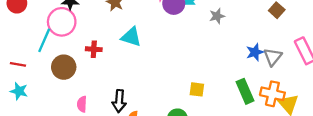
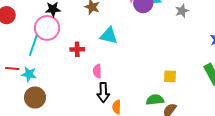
brown circle: (64, 67) -> (35, 97), moved
cyan star: (19, 91) -> (29, 74), moved
pink semicircle: (82, 104) -> (97, 71), moved

